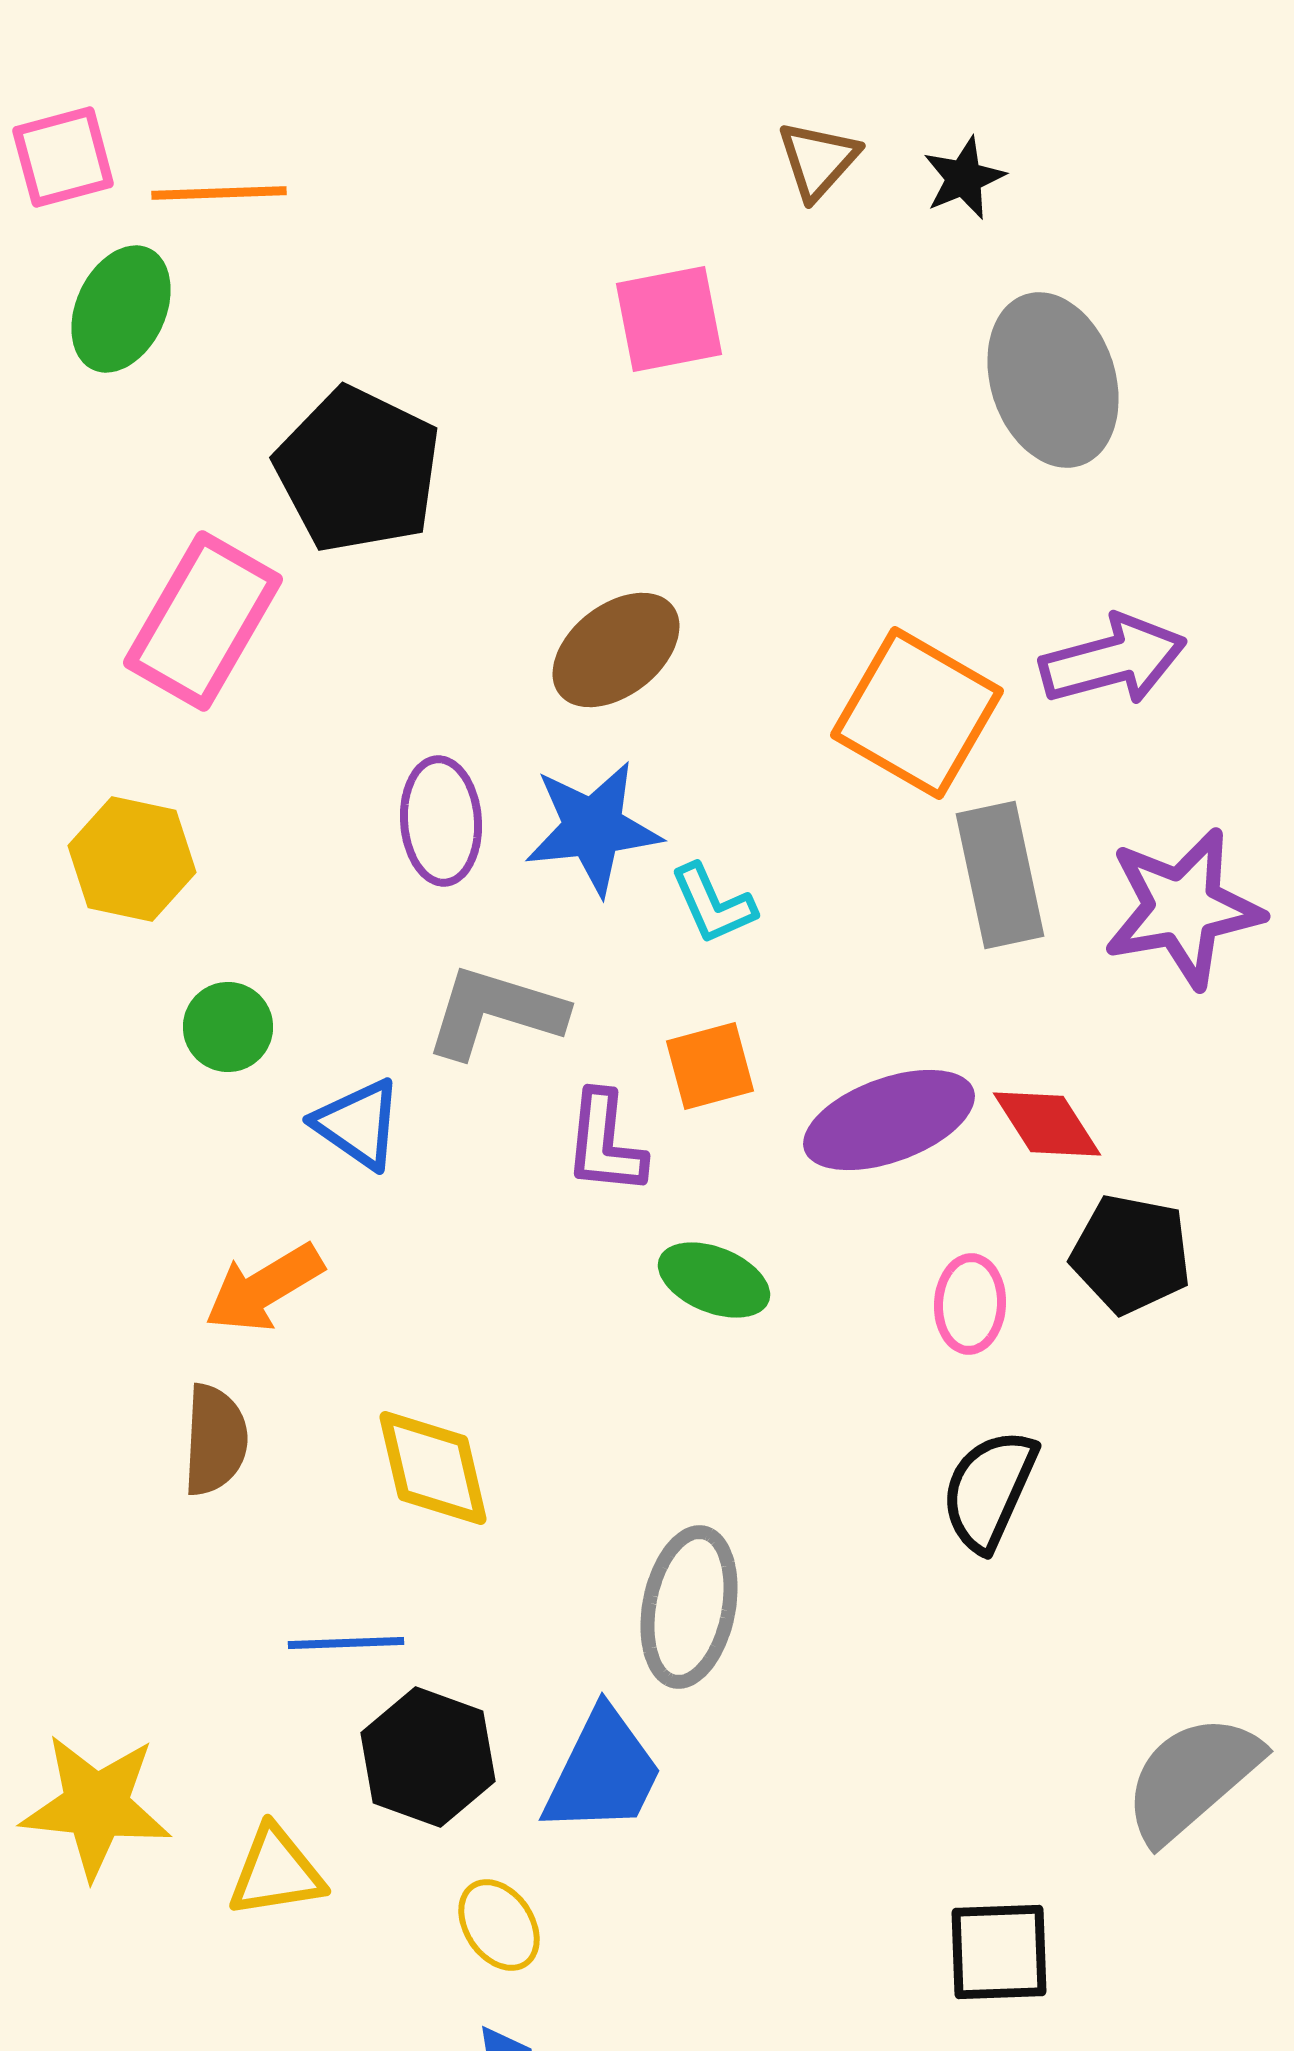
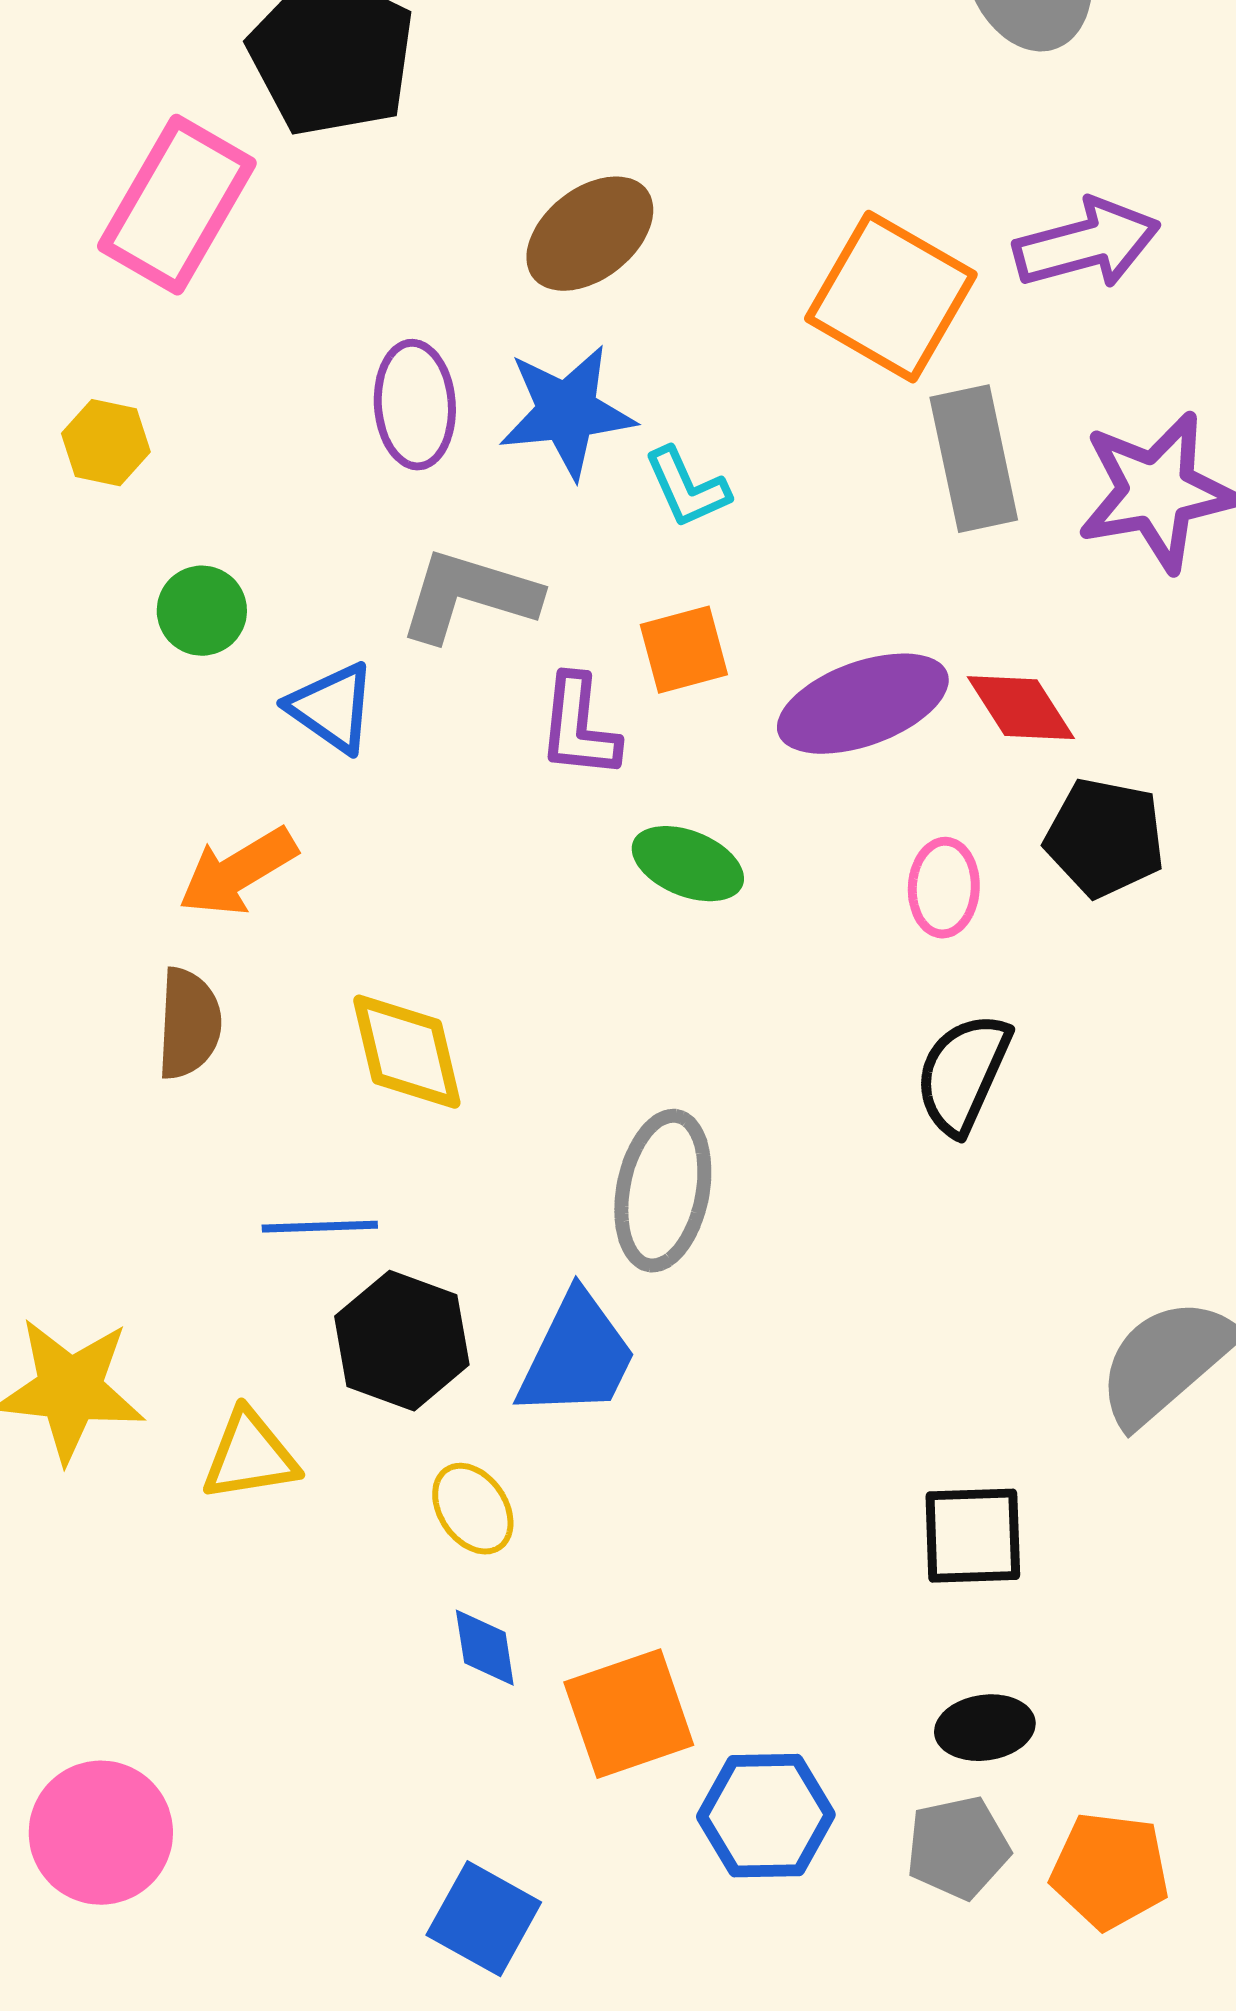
yellow hexagon: (132, 859) -> (106, 443), size x0.7

